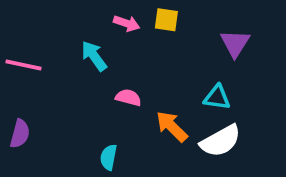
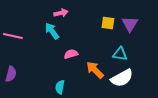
yellow square: (166, 20) -> (108, 23), moved
pink arrow: (127, 23) -> (61, 13), moved, turned -32
pink semicircle: (128, 98) -> (71, 54), turned -32

